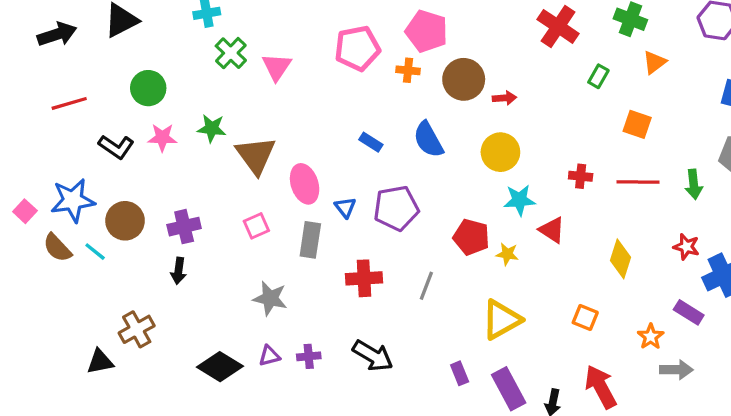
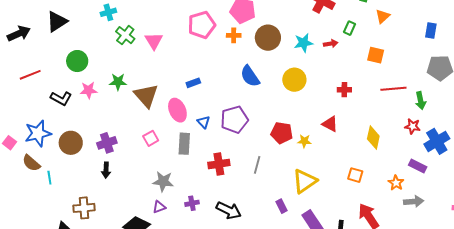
red arrow: (504, 98) -> (331, 44), moved
blue rectangle: (371, 142) -> (193, 83), moved, turned -48
red line: (638, 182) -> (393, 89), moved
green arrow: (694, 184) -> (420, 101), moved
cyan star: (519, 200) -> (303, 43), moved
cyan line: (95, 252) -> (49, 178), moved, turned 48
brown cross: (137, 329) -> (84, 208), turned 30
purple triangle: (269, 356) -> (159, 207), moved
purple cross: (309, 356) -> (192, 203), moved
purple rectangle: (460, 373) -> (281, 206), moved

